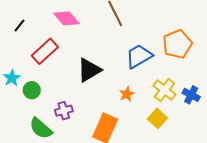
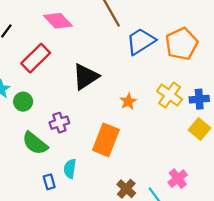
blue trapezoid: (139, 56) -> (141, 41), moved
blue cross: (191, 95) -> (199, 99), turned -30
yellow square: (157, 118) -> (200, 129), moved

